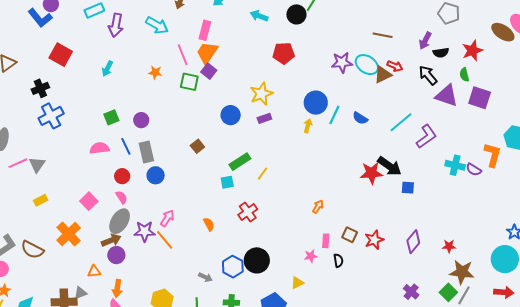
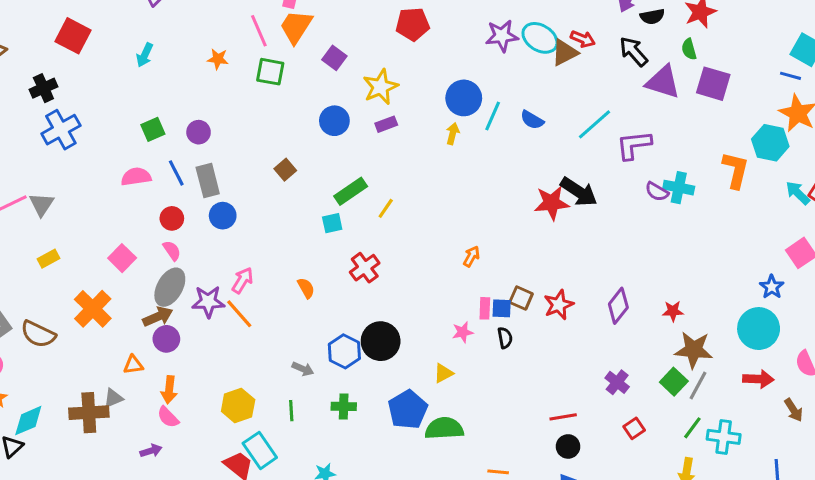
purple square: (209, 71) -> (334, 58), moved
purple L-shape: (426, 136) -> (634, 145), turned -150
purple semicircle: (474, 170) -> (657, 192), moved
blue square: (408, 188) -> (502, 308), moved

